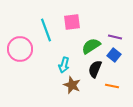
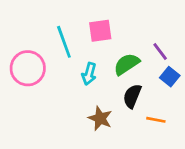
purple line: (115, 37) -> (160, 52), turned 40
blue square: (114, 55) -> (170, 77), moved
cyan arrow: (64, 65) -> (89, 74), moved

